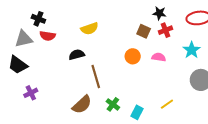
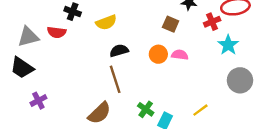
black cross: (38, 19) -> (73, 12), moved
red cross: (166, 30) -> (212, 22), moved
black semicircle: (77, 55) -> (119, 51), moved
pink semicircle: (159, 57) -> (180, 55), moved
green cross: (113, 104) -> (146, 109), moved

